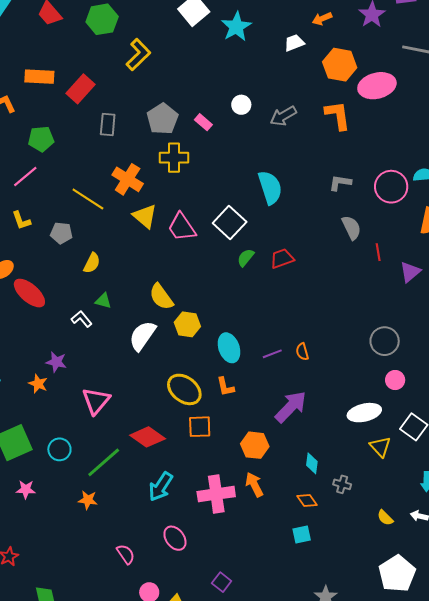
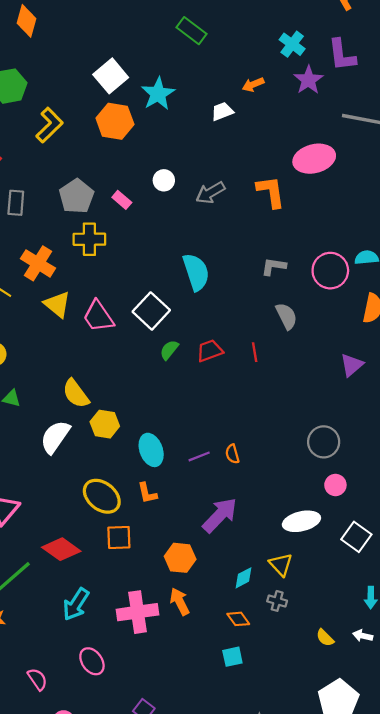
orange hexagon: (340, 65) -> (115, 121), moved
red line: (378, 252) -> (255, 352), moved
yellow triangle: (380, 447) -> (281, 565), moved
cyan diamond: (312, 463) -> (243, 578), turned 55

